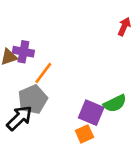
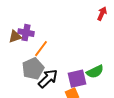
purple square: (91, 113) -> (77, 79), turned -36
black arrow: (19, 118) -> (48, 79), moved

